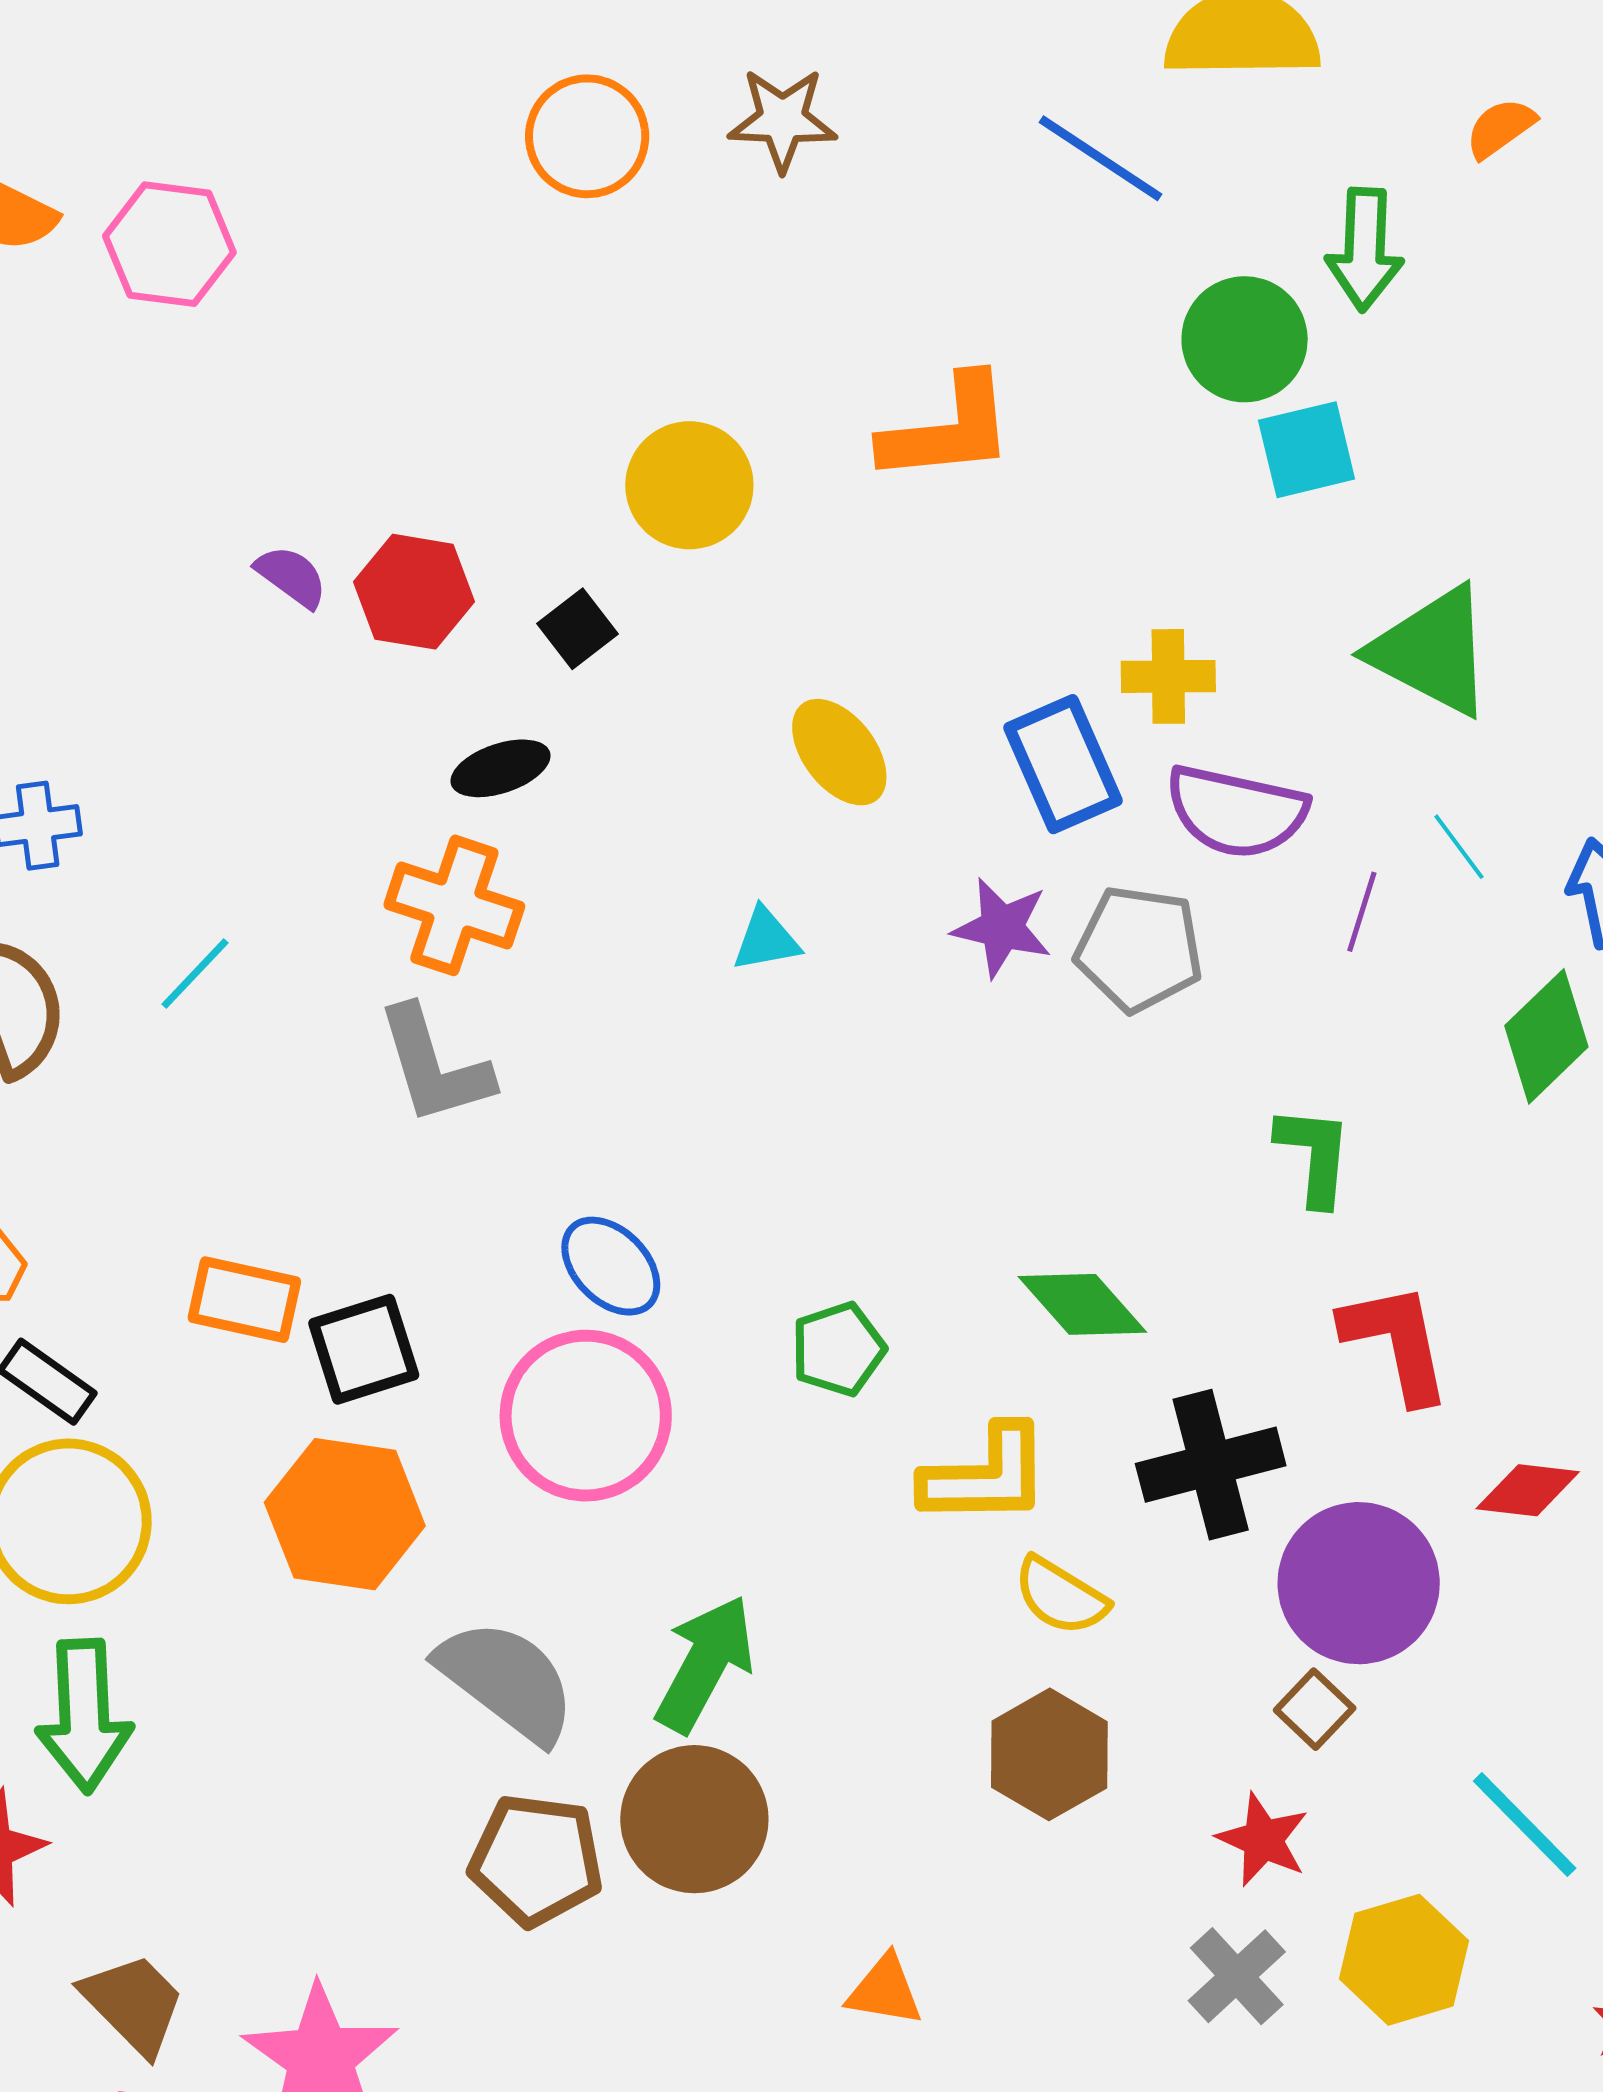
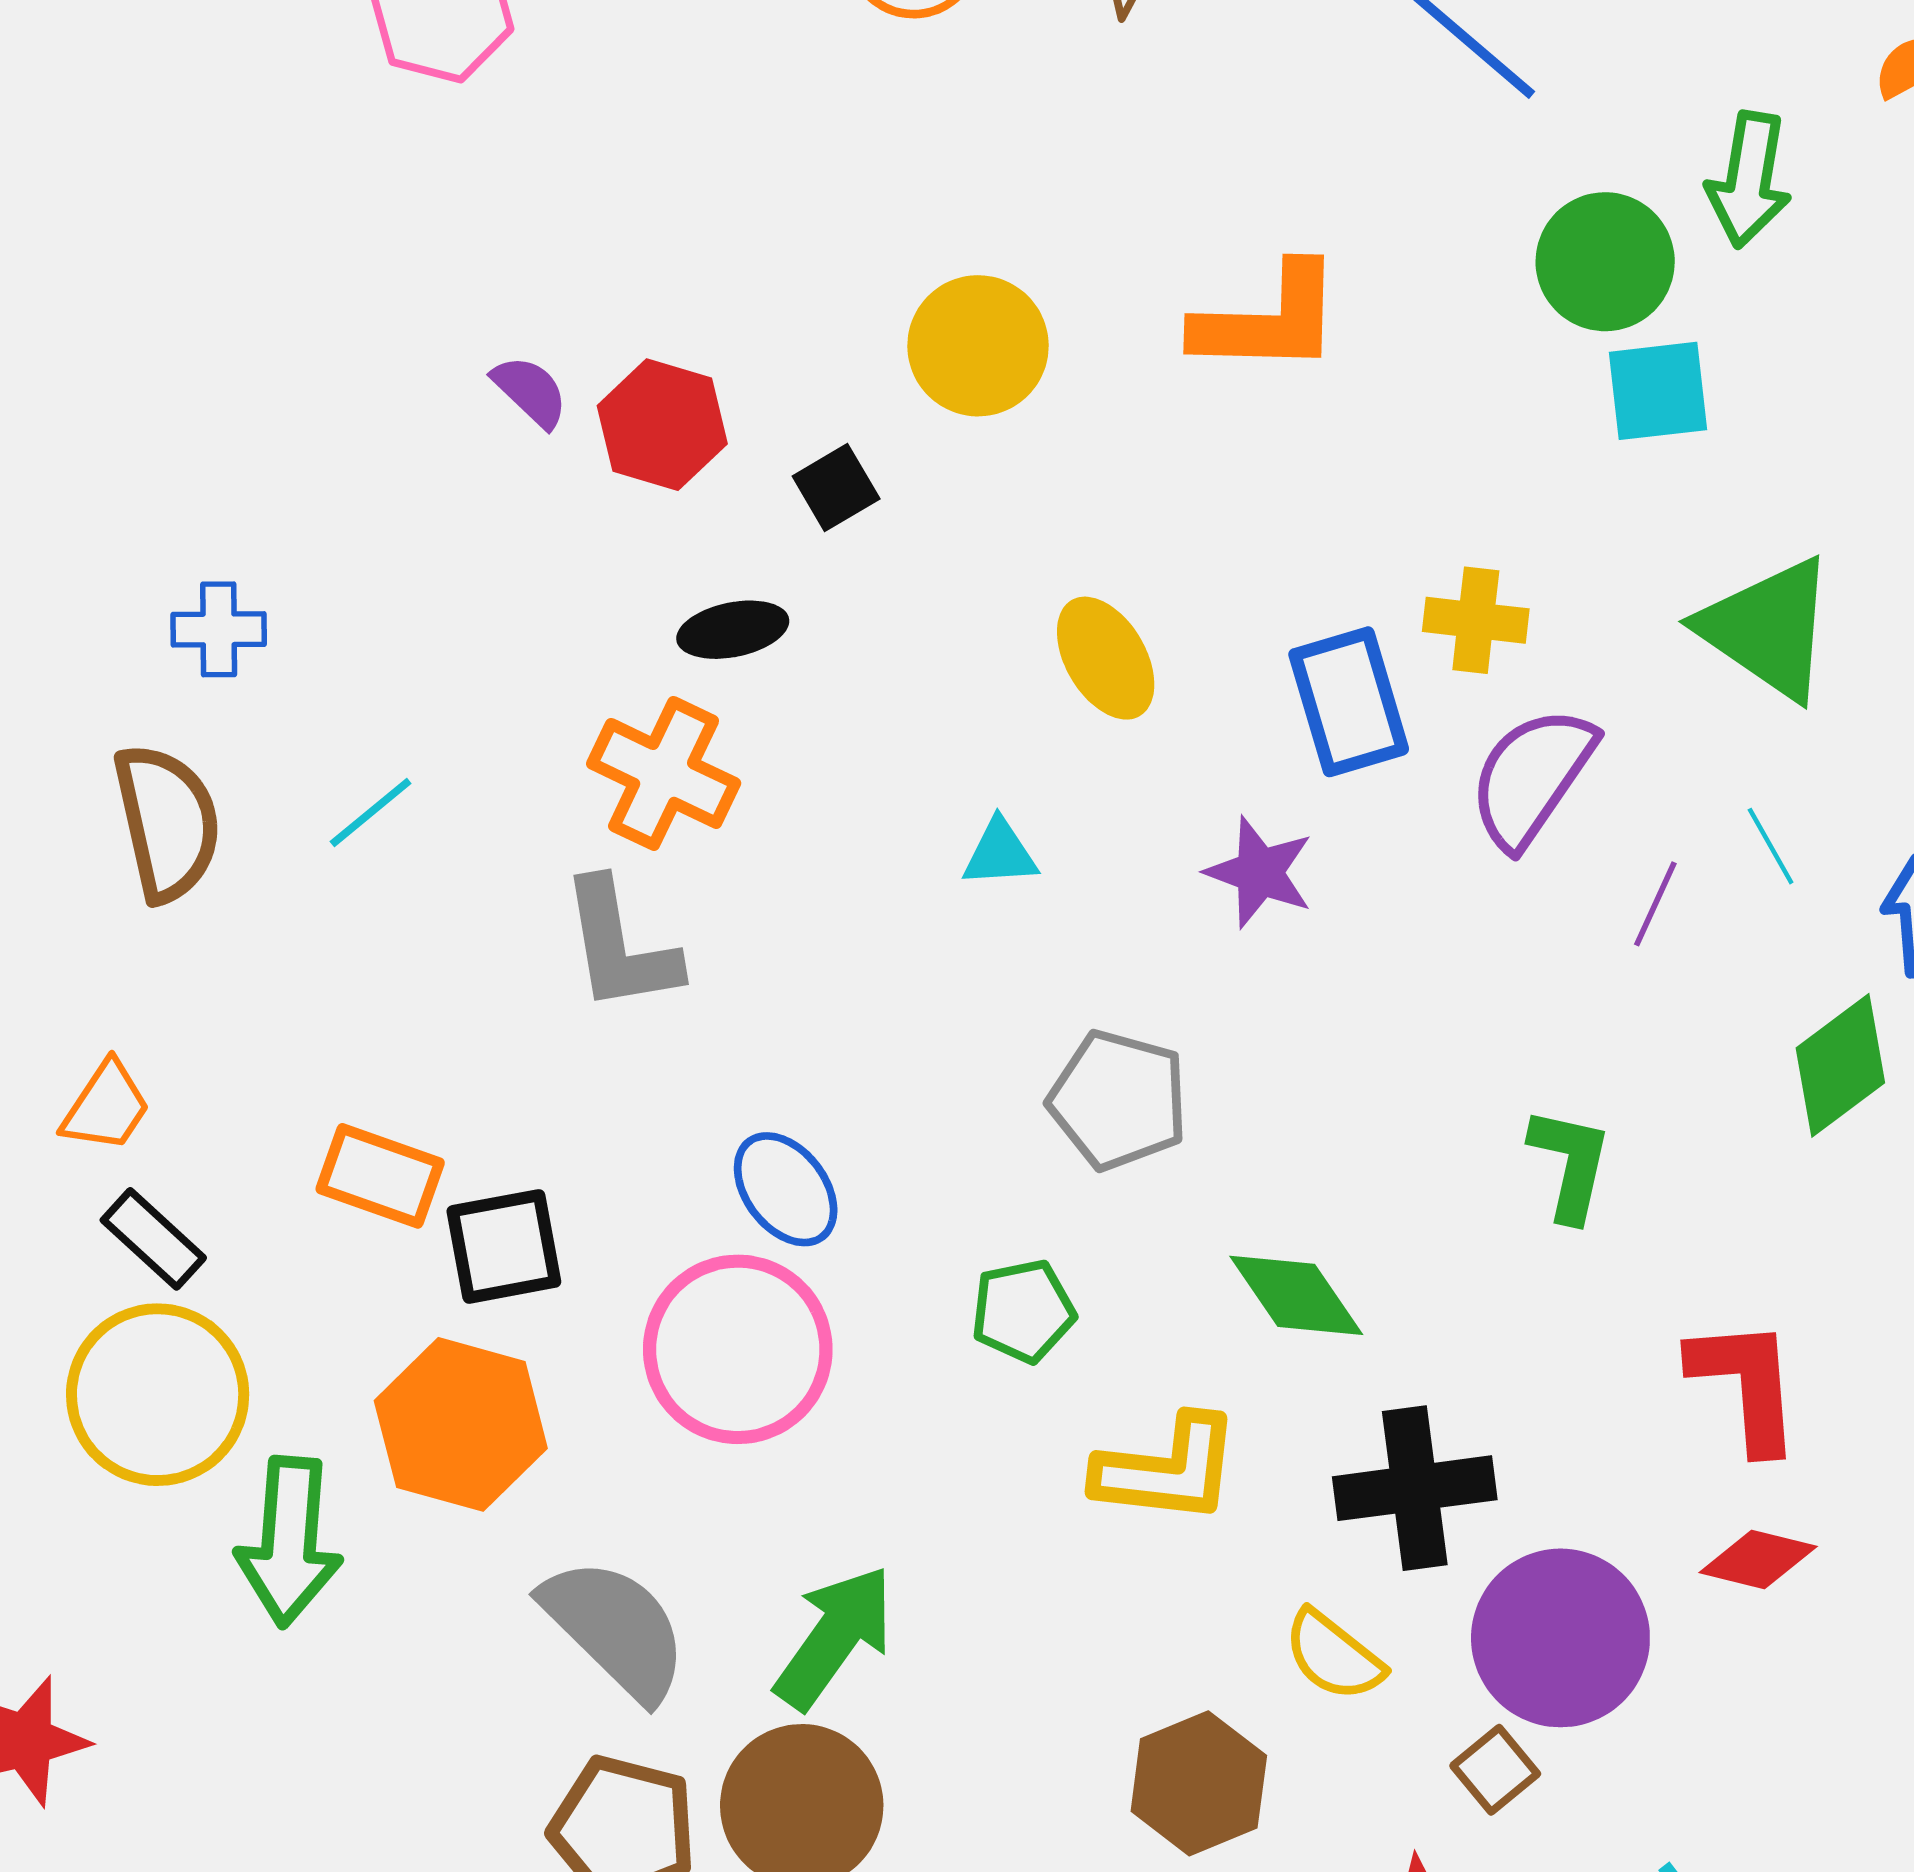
purple semicircle: (1236, 811) -> (1532, 777), turned 105
gray pentagon: (1139, 949) -> (1118, 1100), moved
red L-shape: (1396, 1342) -> (1746, 1385), moved
yellow semicircle: (1061, 1596) -> (1334, 1656), moved
green arrow: (84, 1716) -> (289, 1542), moved

